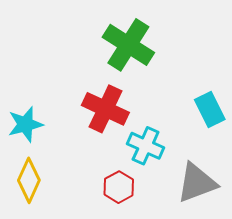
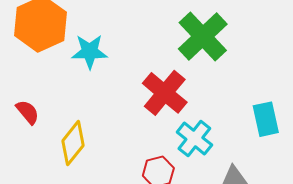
cyan star: (25, 124) -> (90, 52), moved

